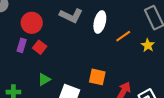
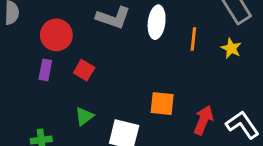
orange line: (123, 36) -> (193, 39), turned -42
red square: (40, 47) -> (84, 70), moved

